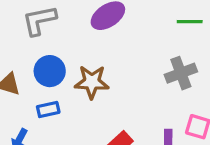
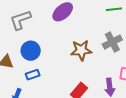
brown star: (92, 82) -> (81, 50), moved

